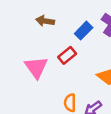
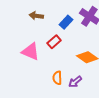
pink triangle: (36, 67) -> (31, 51), turned -30

